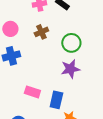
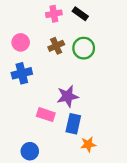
green circle: (71, 43) -> (84, 48), moved
purple star: (70, 69) -> (68, 96), moved

